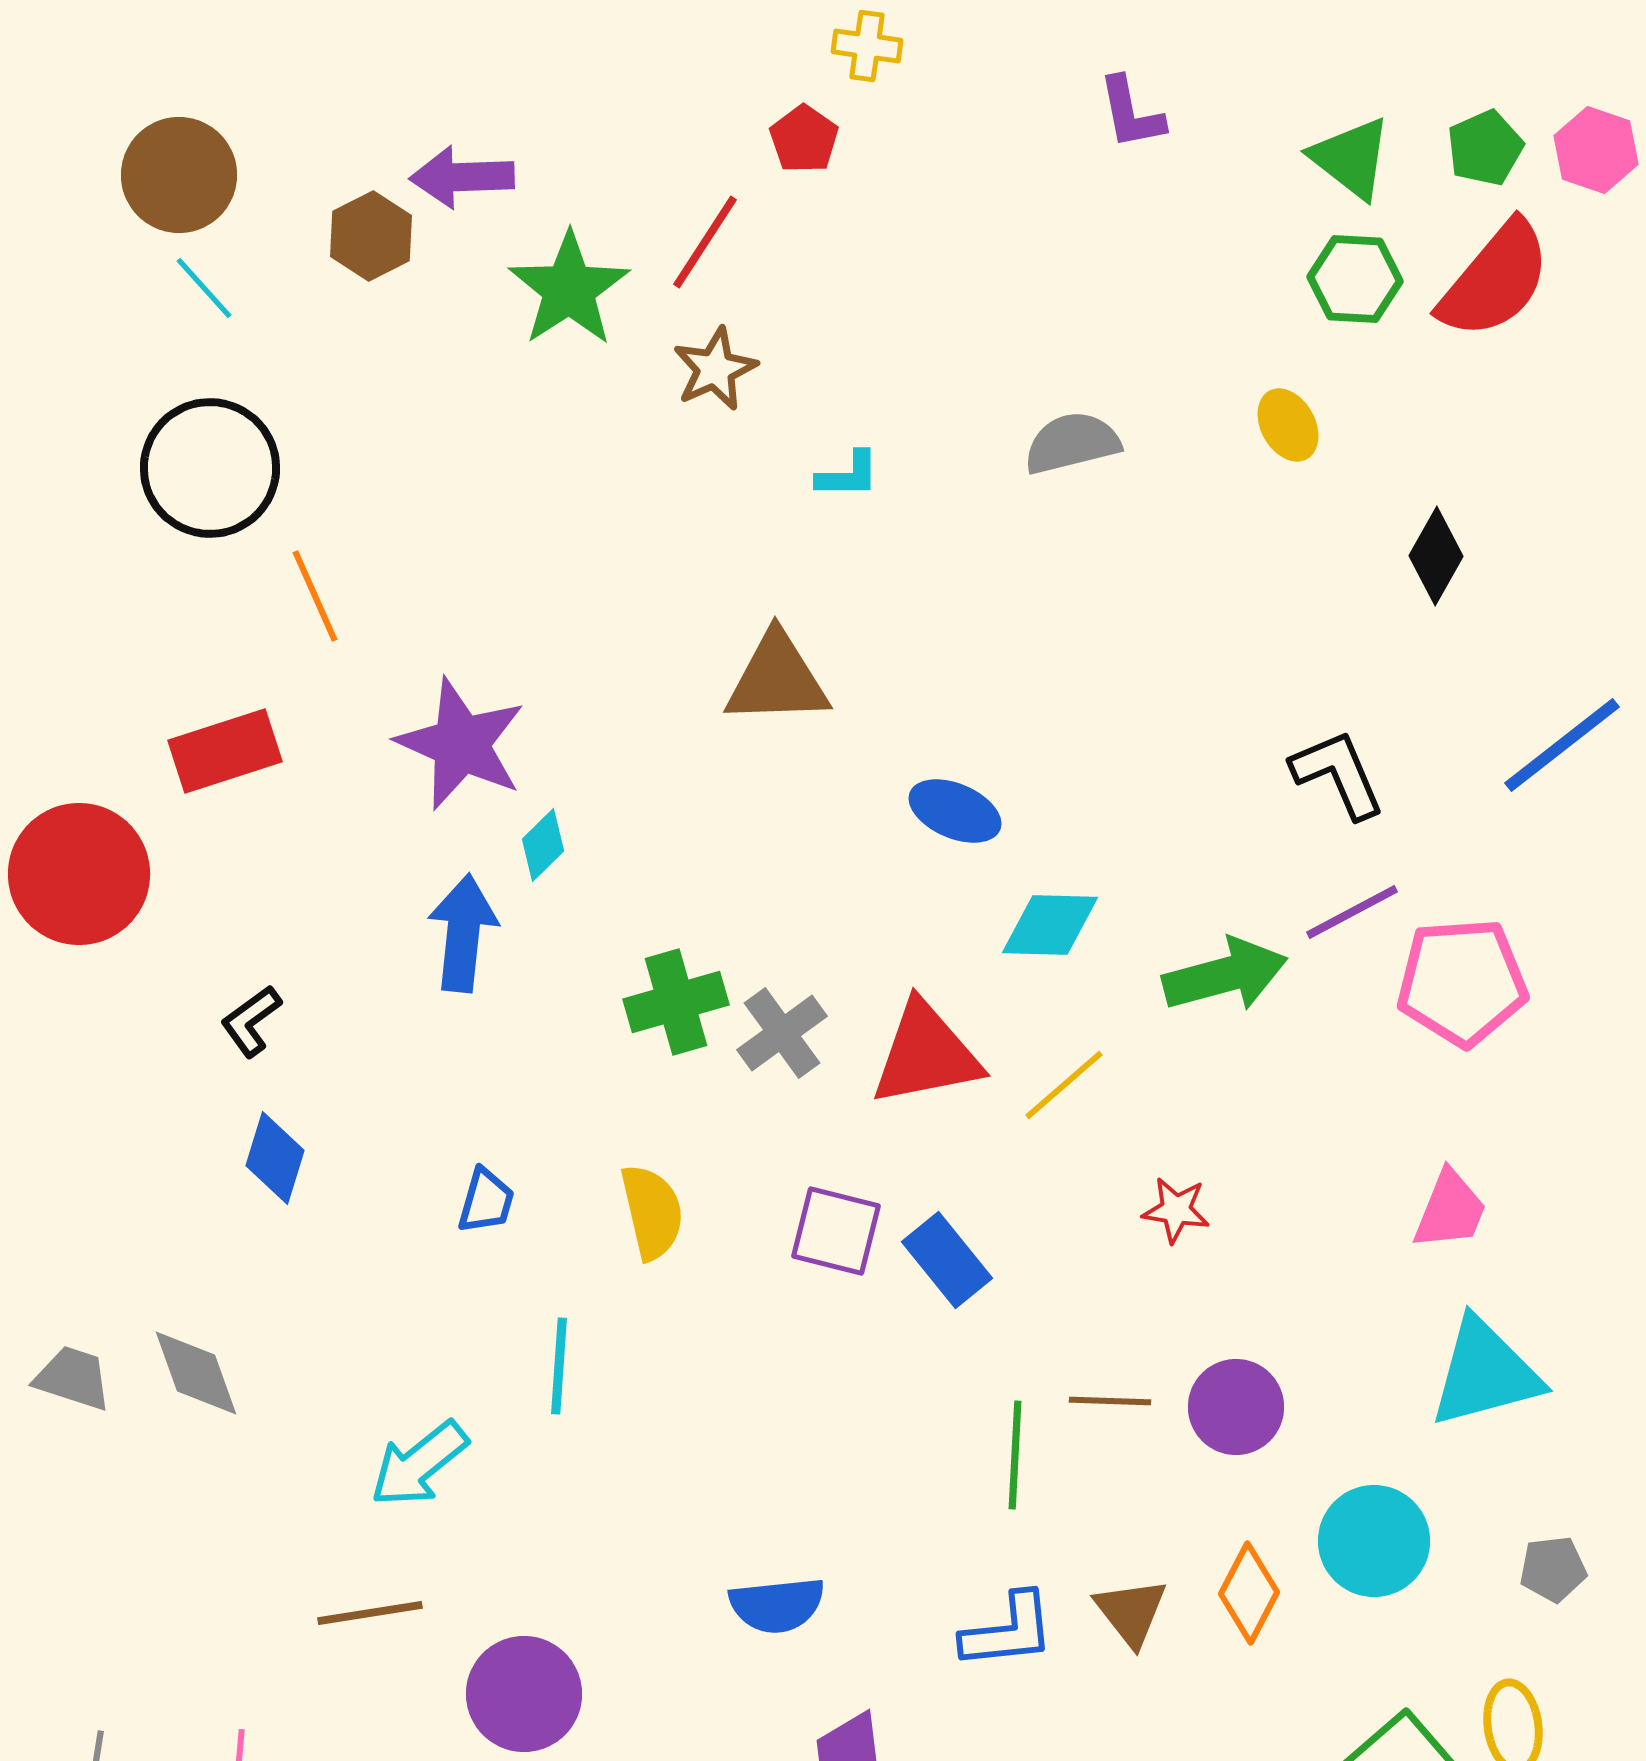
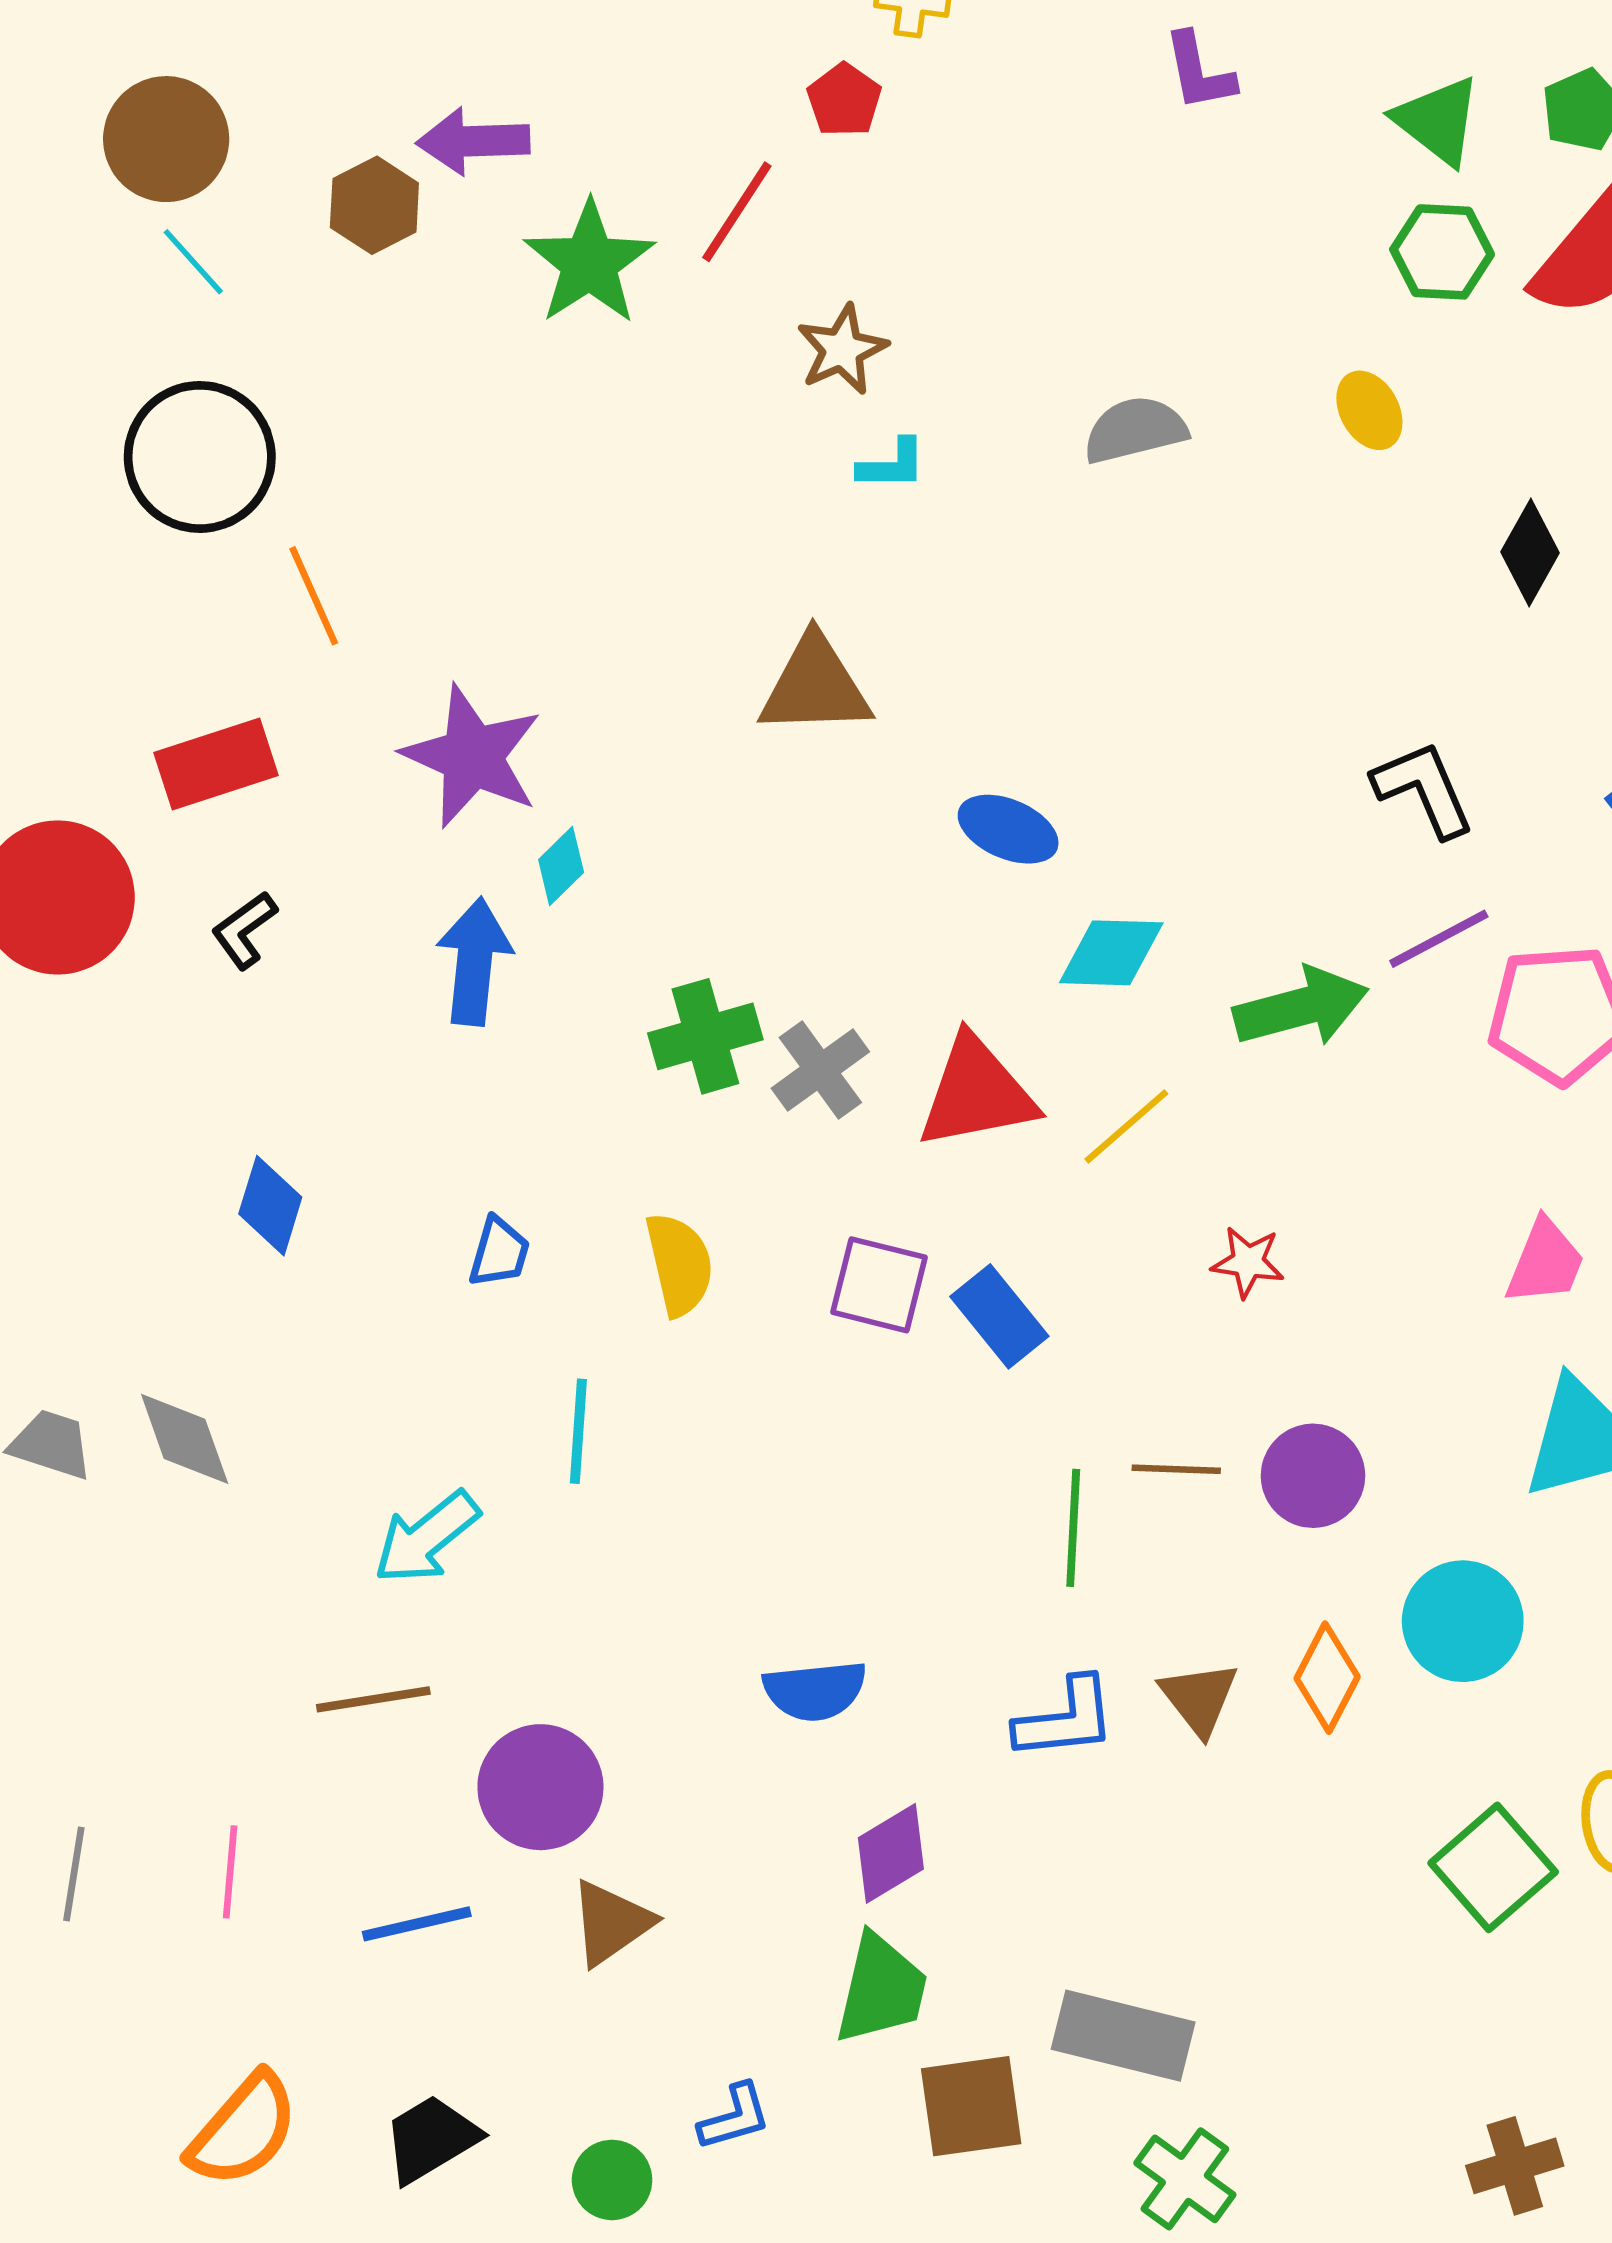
brown star: (715, 369) -> (842, 350), moved
black L-shape: (251, 1021) -> (244, 930), moved

